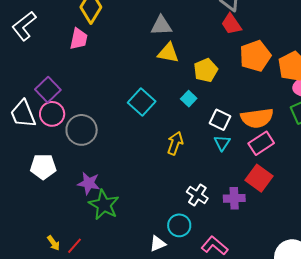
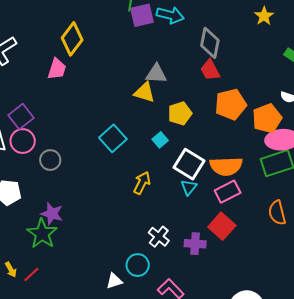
gray triangle: (161, 26) -> (156, 74), moved
white square: (220, 120) -> (189, 164), size x1.4
gray circle: (82, 130) -> (50, 160), size x0.7
green star: (104, 205) -> (42, 234), moved

